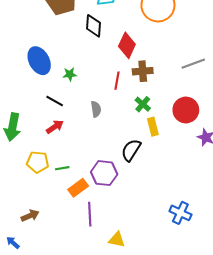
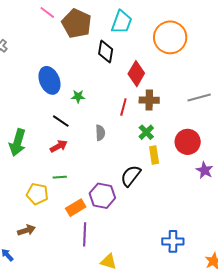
yellow pentagon: (38, 162) -> (37, 194), moved
green line: (62, 168) -> (60, 177), moved
blue cross: (180, 213) -> (173, 241), turned -30

